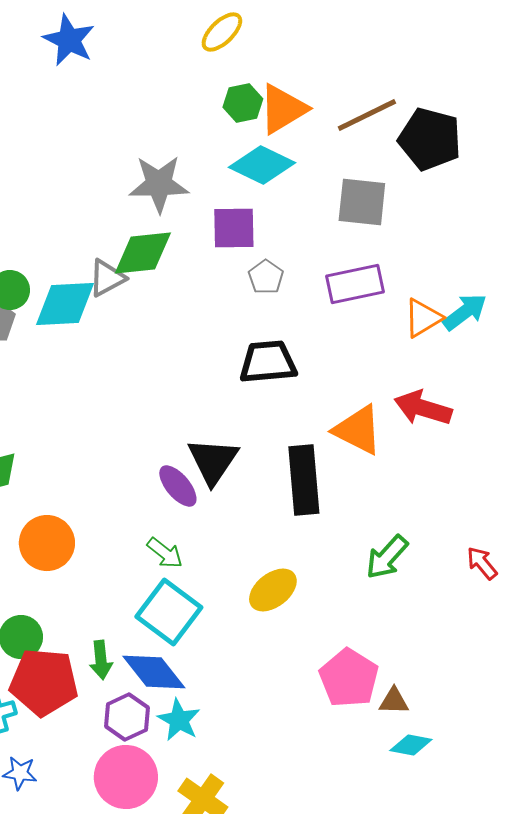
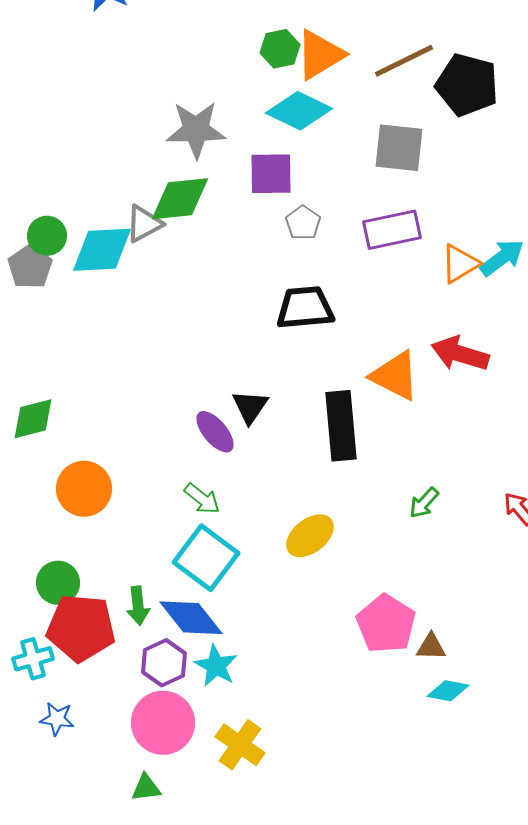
black triangle: (213, 461) -> (250, 407), size x0.7
green arrow: (387, 557) -> (424, 503), size x0.7

